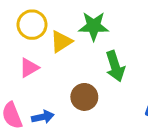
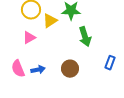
brown circle: (84, 97) -> (70, 69), moved

